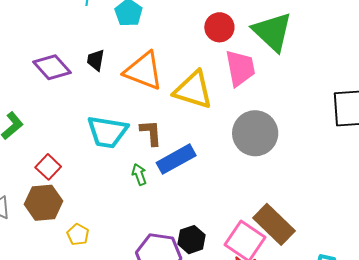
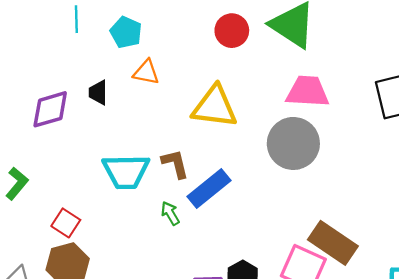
purple diamond: (52, 67) -> (50, 109), turned -54
pink trapezoid: (240, 68) -> (307, 92), moved, turned -66
orange triangle: (144, 71) -> (146, 72), moved, size x0.6

